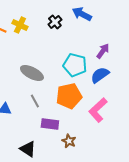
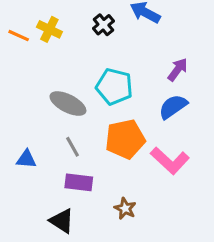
cyan pentagon: (75, 65) -> (114, 87), moved
pink L-shape: (98, 110) -> (170, 161), turned -95
purple rectangle: (50, 124) -> (79, 182), moved

